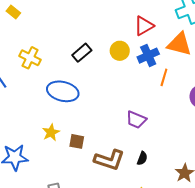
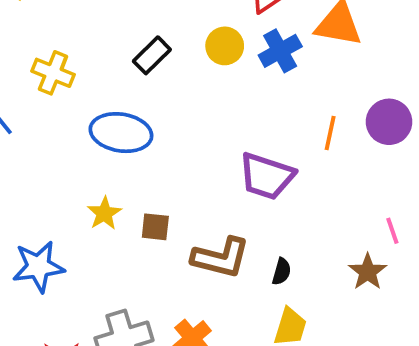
orange line: (164, 77) -> (330, 133), moved
purple trapezoid: (136, 120) -> (267, 176), size x1.4
black semicircle: (142, 158) -> (282, 272), moved

